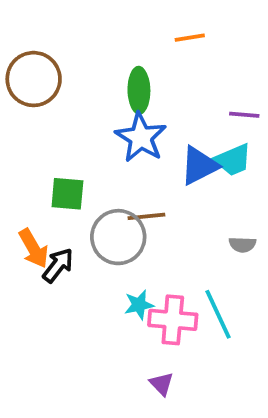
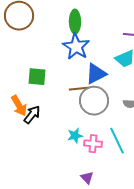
blue triangle: (199, 166) -> (96, 74), moved
gray circle: (118, 237) -> (94, 101), moved
pink cross: (173, 320) -> (93, 144), size x0.7

